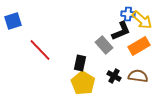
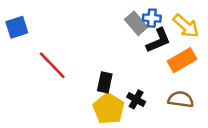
blue cross: (128, 14) -> (152, 18), moved
gray rectangle: (104, 45) -> (136, 23), moved
black cross: (114, 76) -> (136, 99), moved

